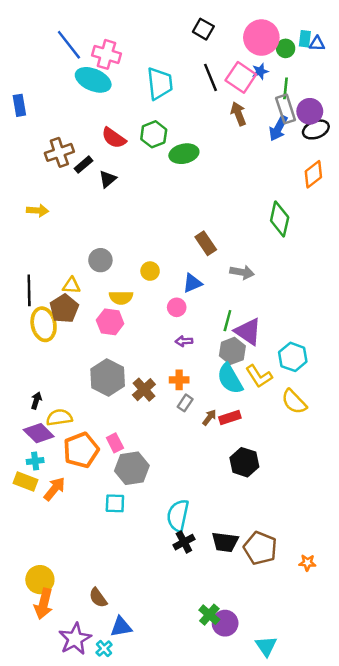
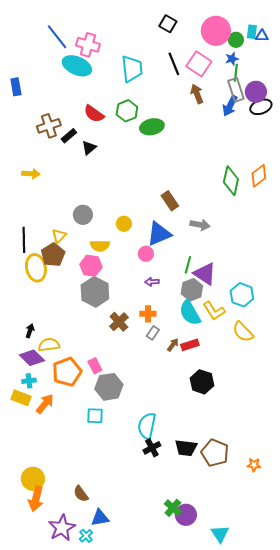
blue star: (260, 71) -> (232, 59), moved
orange diamond: (313, 174) -> (259, 176), moved
blue triangle: (192, 283) -> (159, 234), size x1.5
yellow triangle: (71, 286) -> (59, 236), turned -49
gray hexagon: (108, 378) -> (95, 292), moved

